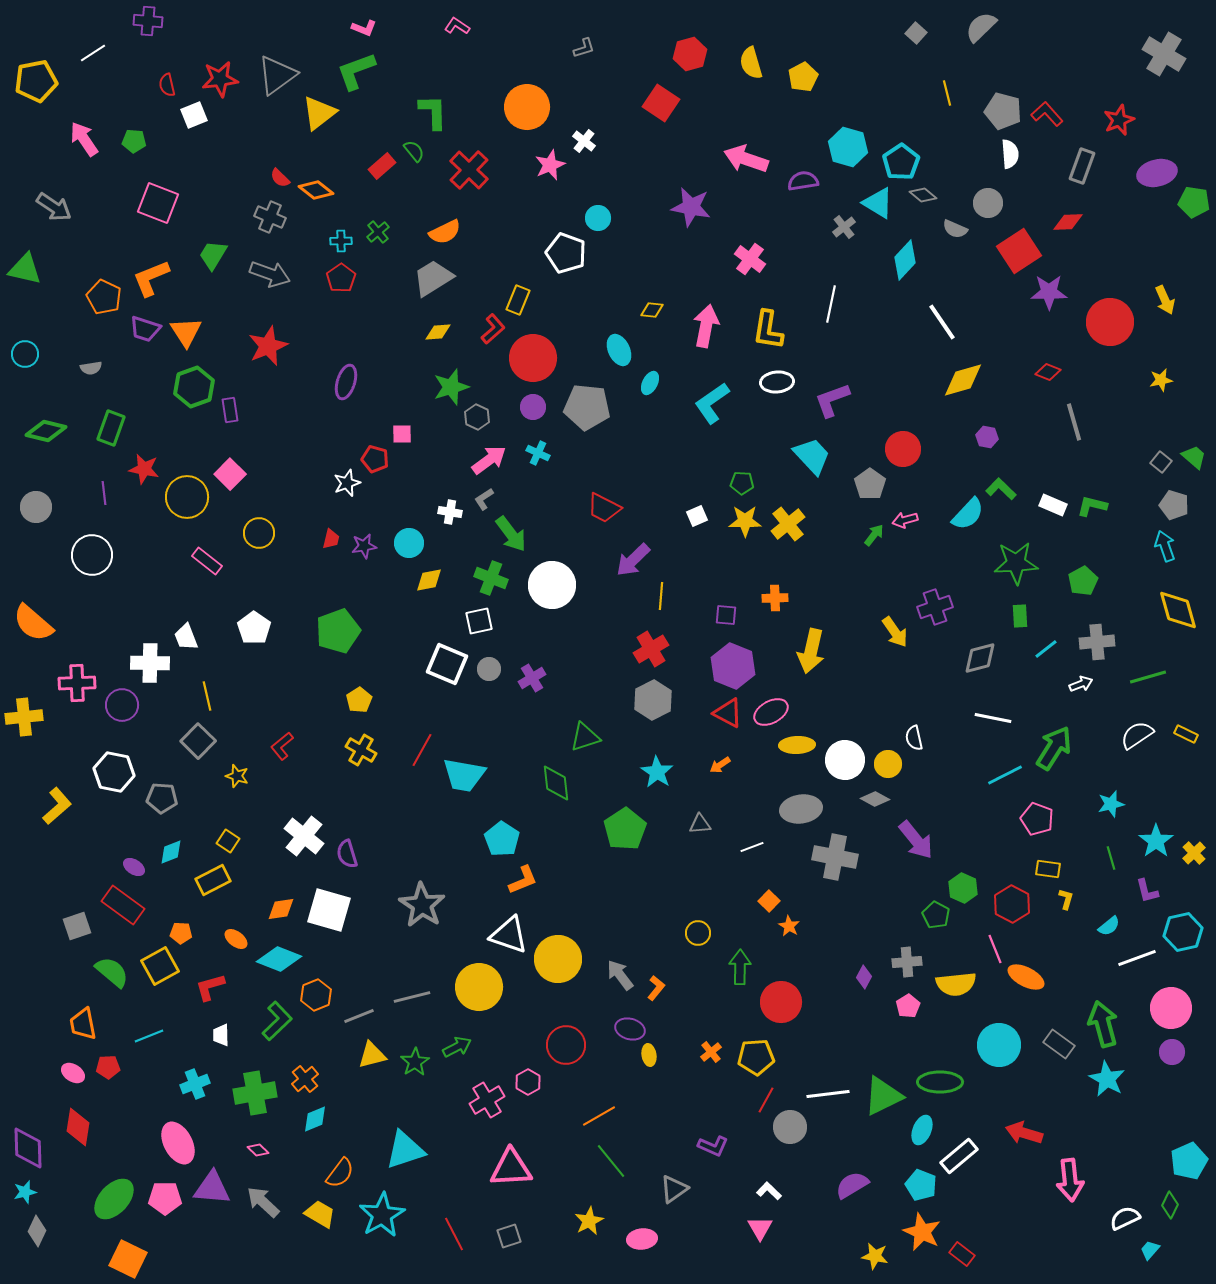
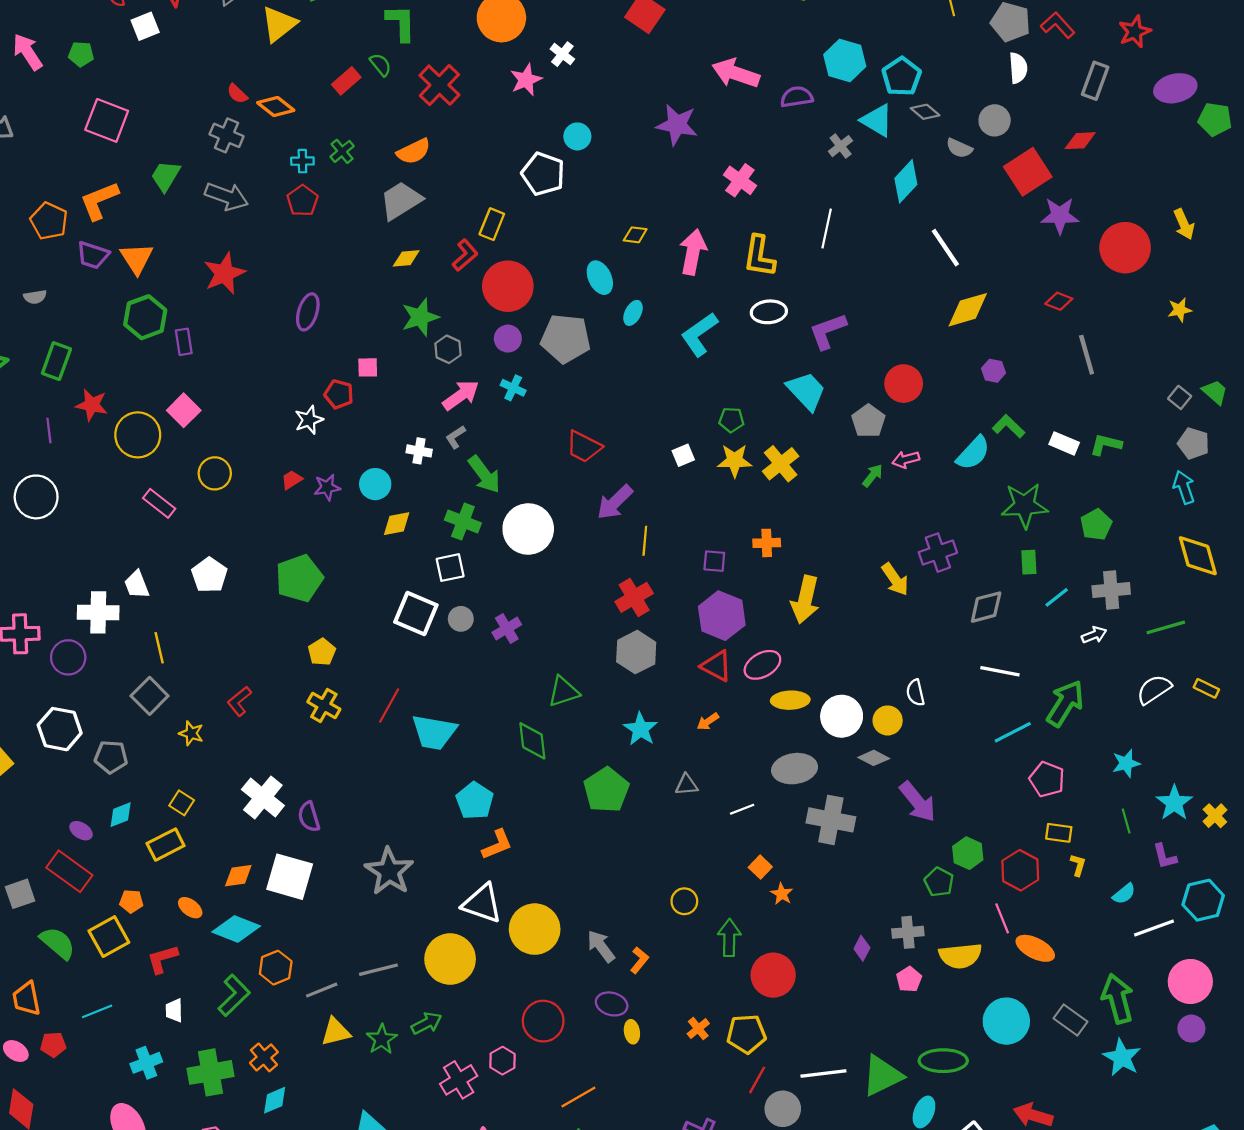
red trapezoid: (331, 539) -> (292, 480), turned -135

